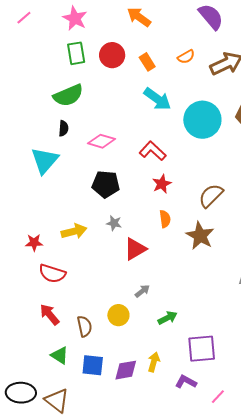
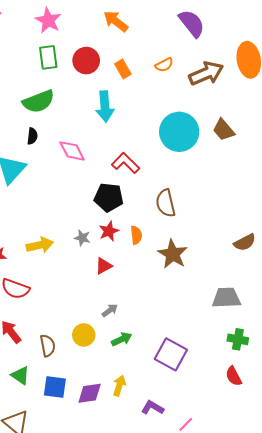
cyan arrow: (157, 99) -> (105, 106), moved, turned 48
pink diamond: (102, 141) -> (72, 151), turned 44
black pentagon: (106, 184) -> (109, 197), moved
red star: (162, 184) -> (109, 231), moved
brown semicircle: (211, 196) -> (166, 203), moved, turned -60
red triangle: (135, 249) -> (104, 266), size x0.7
green arrow: (167, 318) -> (122, 339), moved
purple square: (202, 349) -> (171, 354), moved, turned 32

